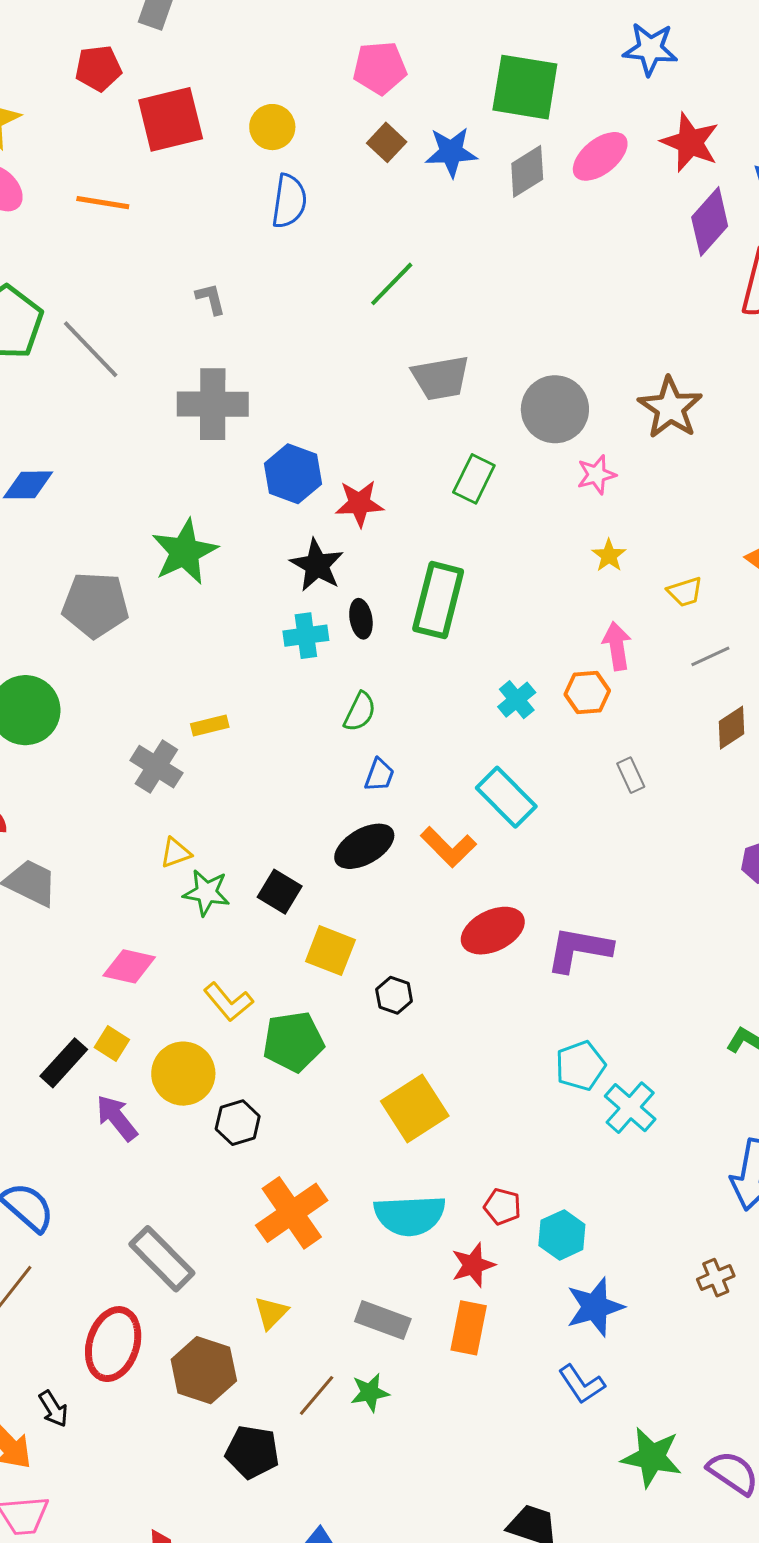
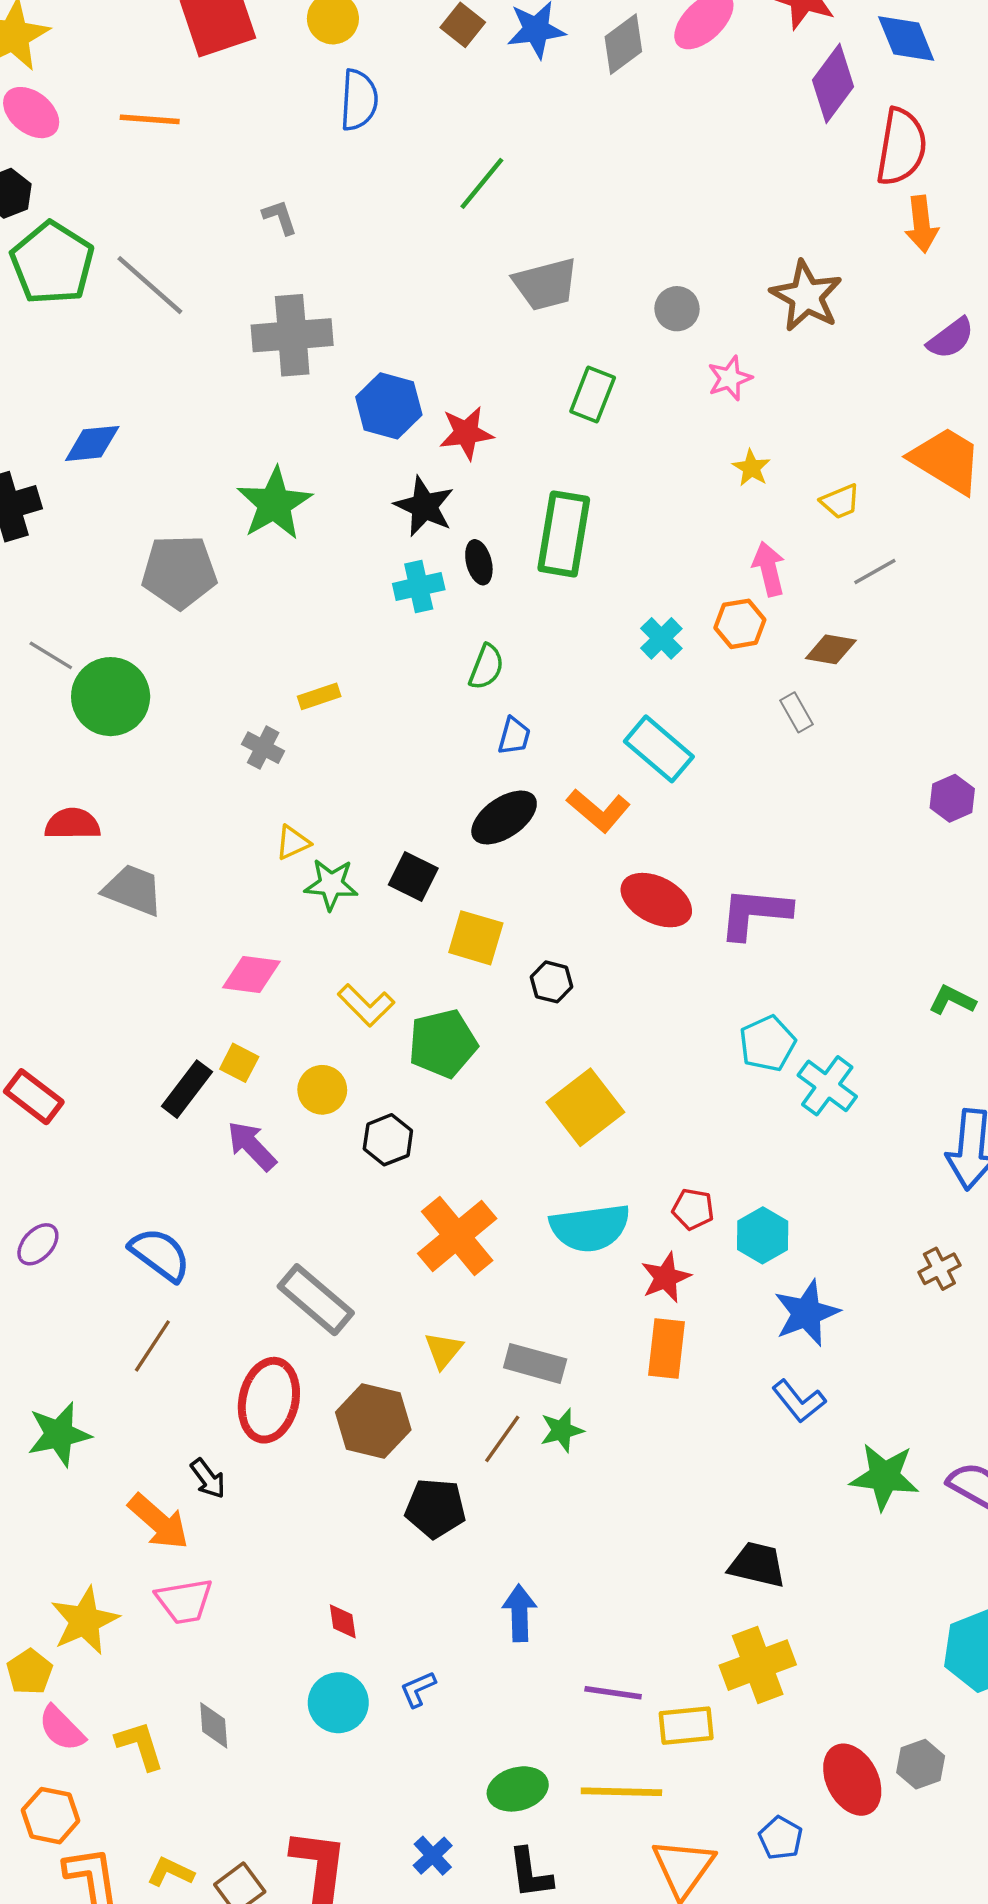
gray circle: (555, 409) -> (677, 309), size x0.6
brown diamond: (731, 728) -> (831, 649), moved, turned 48
gray cross: (156, 767) -> (263, 748), size x0.7
red ellipse: (493, 931) -> (656, 900), turned 58
yellow circle: (183, 1074) -> (322, 1090), size x0.7
gray rectangle: (383, 1320) -> (535, 1363), moved

